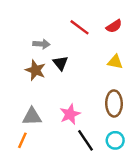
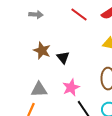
gray arrow: (41, 44) -> (36, 15), moved
black triangle: (60, 63) -> (63, 58), moved

